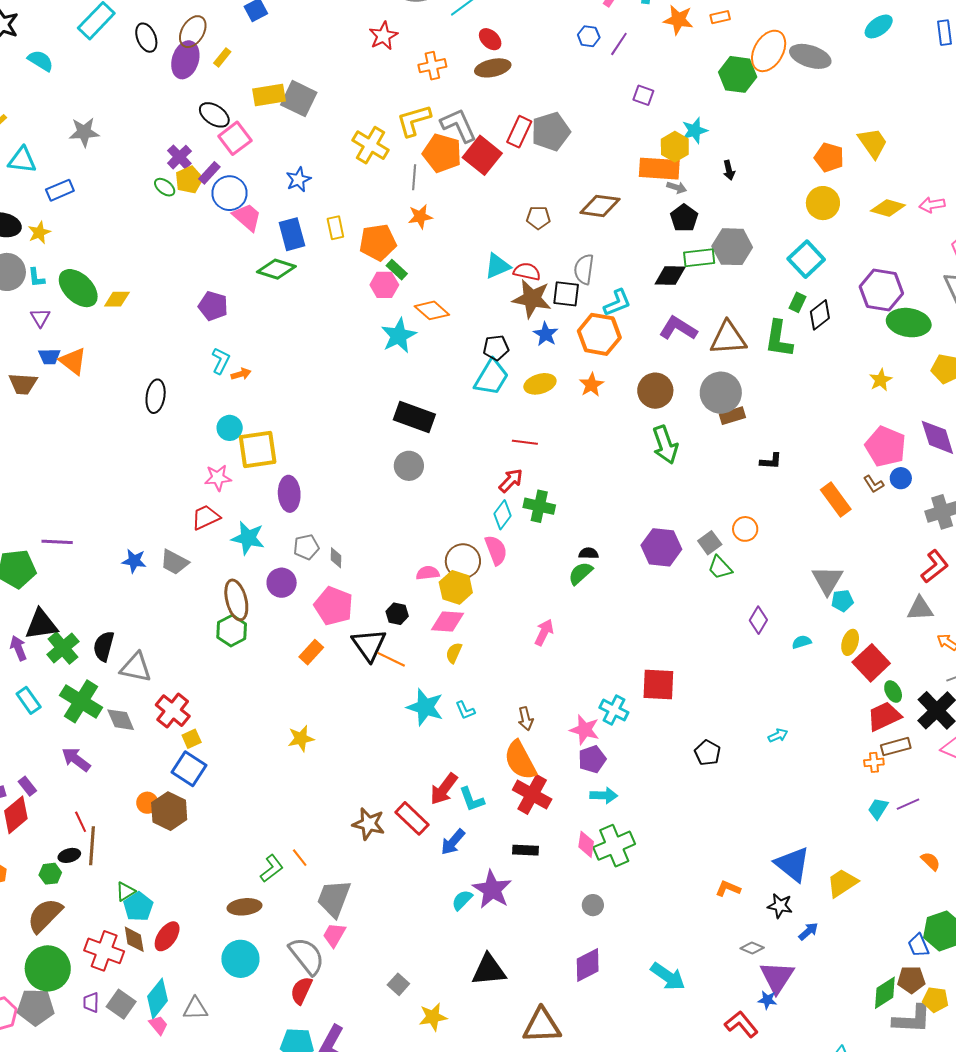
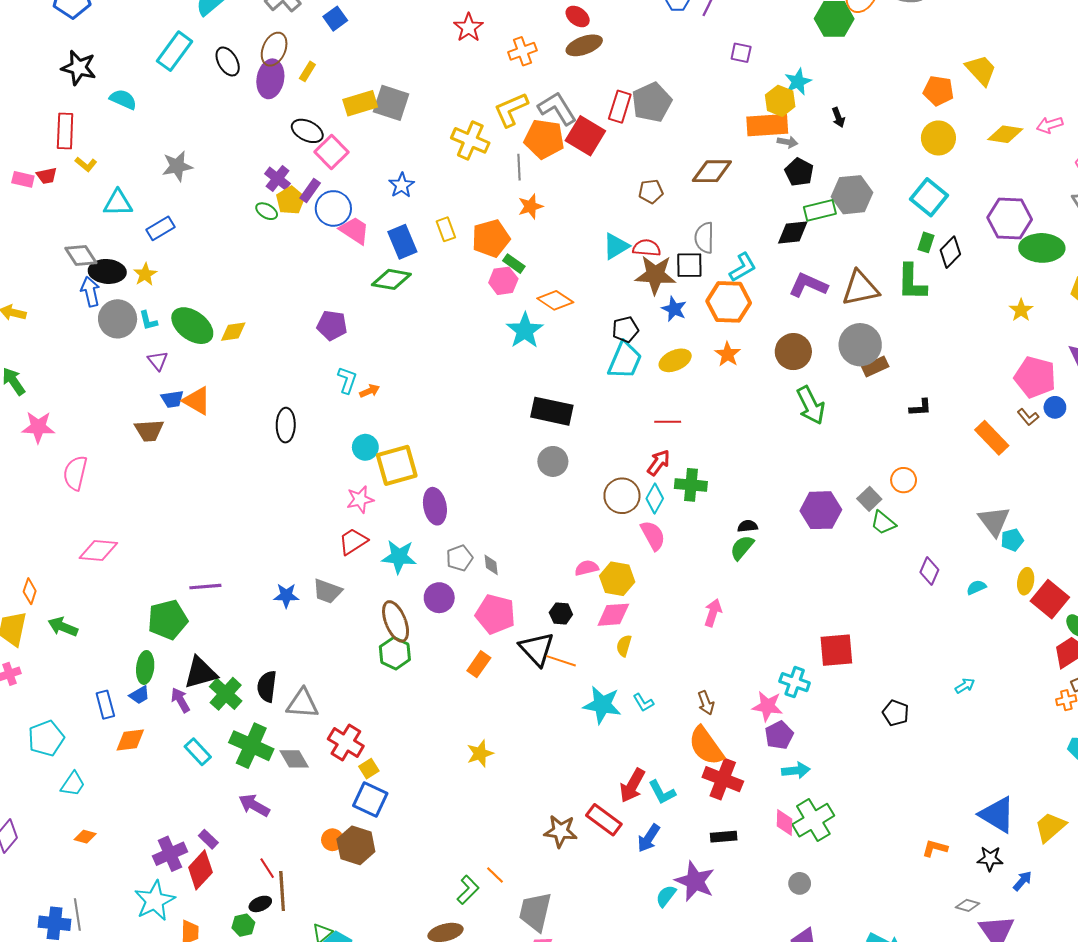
brown circle: (463, 561) -> (622, 496), moved

